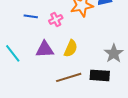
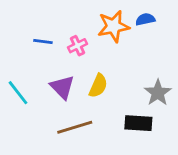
purple triangle: (45, 49) -> (62, 87), turned 48
brown line: (69, 77) -> (75, 127), moved

